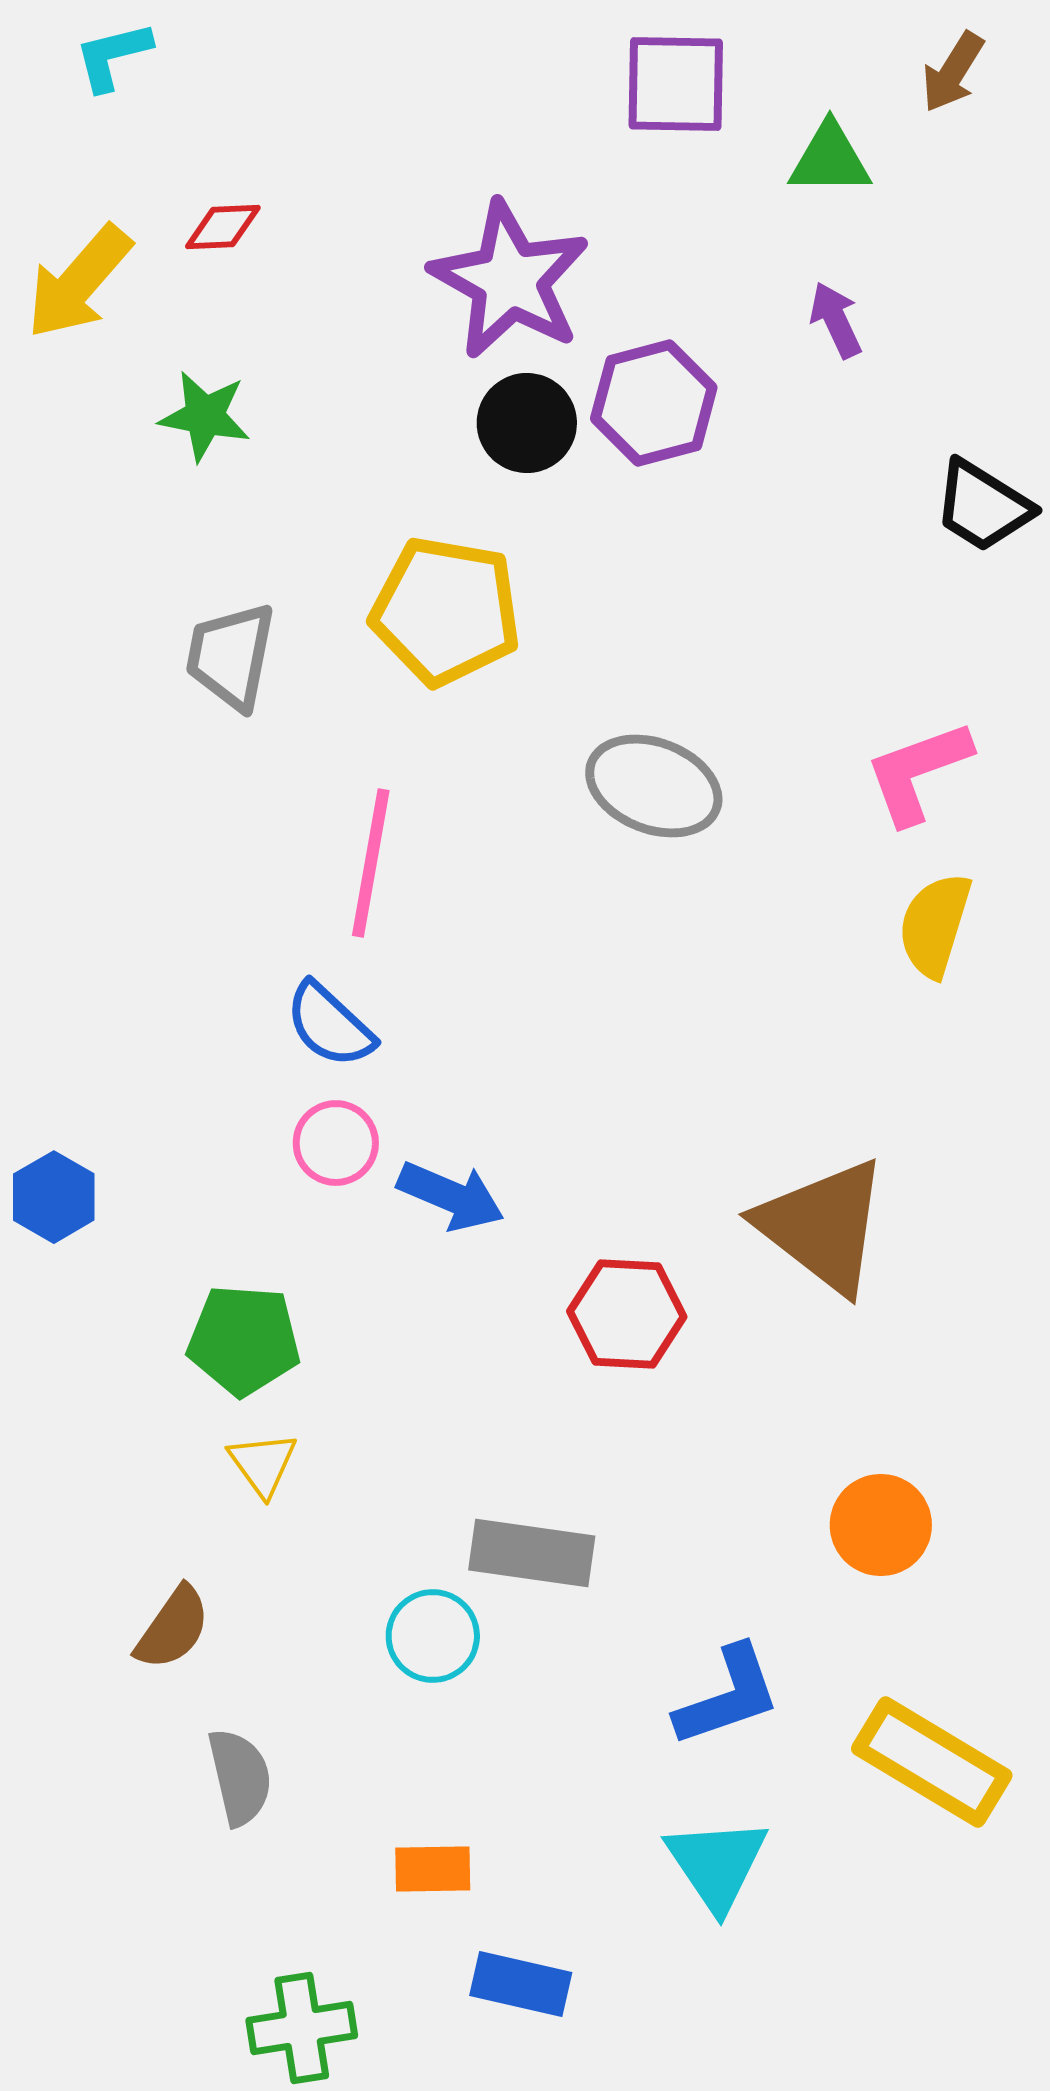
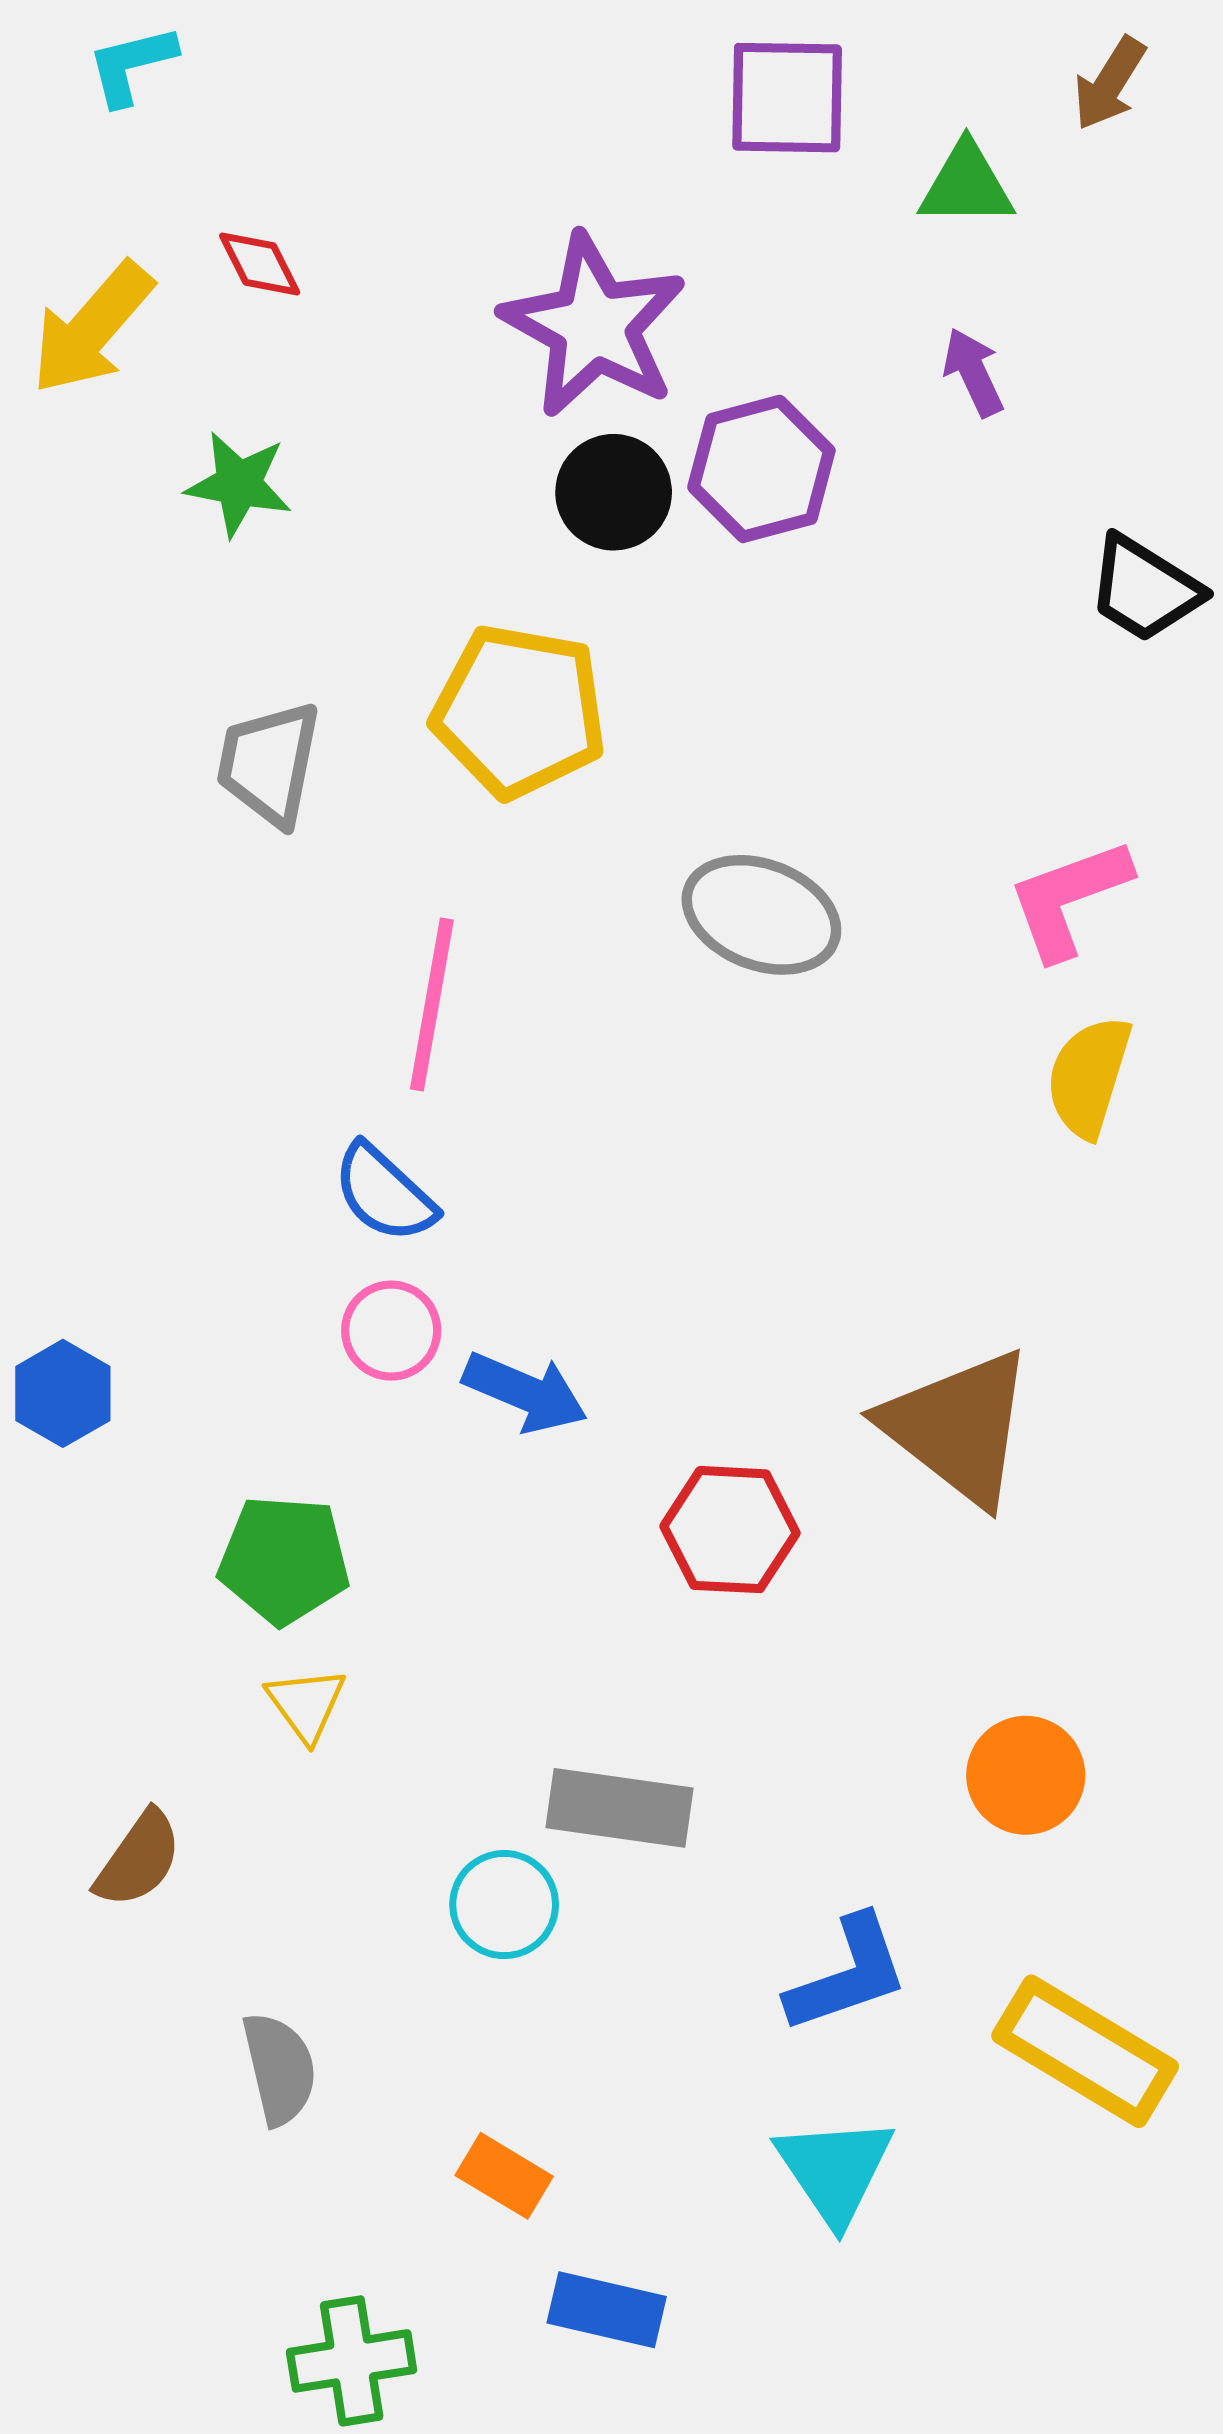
red diamond: (223, 227) -> (260, 264), turned 66
brown semicircle: (173, 1628) -> (139, 1859), moved
orange rectangle: (433, 1869) -> (504, 2176), turned 32

